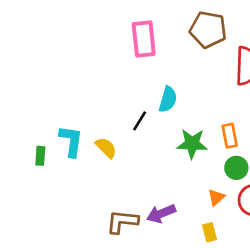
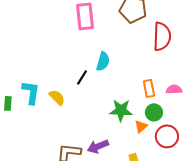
green star: (192, 144) -> (121, 110), moved
orange triangle: (216, 197) -> (141, 126), moved

